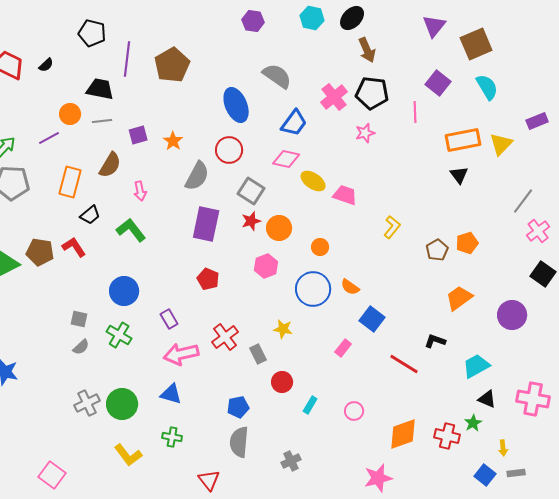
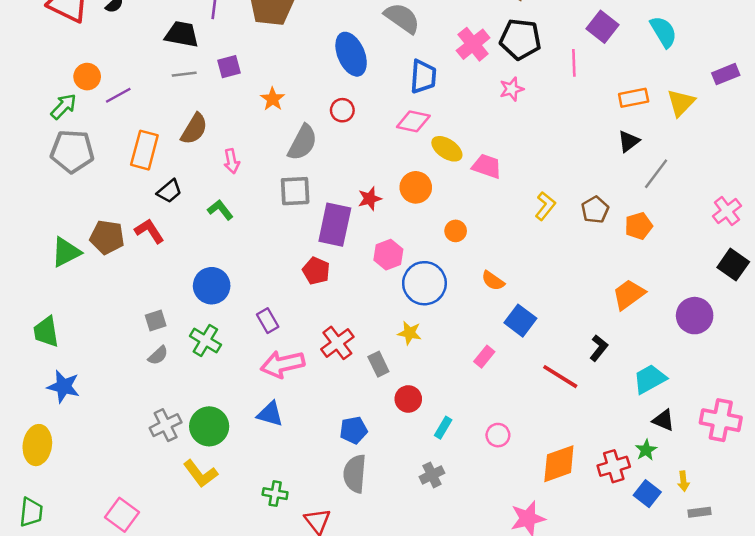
orange circle: (70, 114) -> (87, 77), moved
blue trapezoid: (294, 123) -> (423, 77), turned -32
purple square: (138, 135) -> (229, 67), moved
orange rectangle: (463, 140) -> (634, 98), size x0.7
red circle: (229, 150) -> (342, 110), size x0.7
black triangle: (459, 175) -> (629, 141), turned 30
gray square: (251, 191) -> (295, 191), moved, turned -36
gray line: (523, 201) -> (656, 174), moved
purple rectangle: (206, 224) -> (335, 225), moved
orange circle: (279, 228) -> (416, 187), moved
green L-shape: (131, 230) -> (220, 210), size x0.7
brown pentagon: (437, 250) -> (595, 210), moved
blue circle: (313, 289) -> (424, 283), moved
gray square: (79, 319) -> (156, 321), turned -30
black L-shape: (435, 341) -> (599, 348), turned 110
red cross: (447, 436) -> (614, 466), turned -30
green cross: (172, 437) -> (275, 494), moved
yellow L-shape: (128, 455) -> (200, 474), moved
gray cross: (291, 461) -> (432, 475), moved
blue square: (485, 475) -> (647, 494), moved

